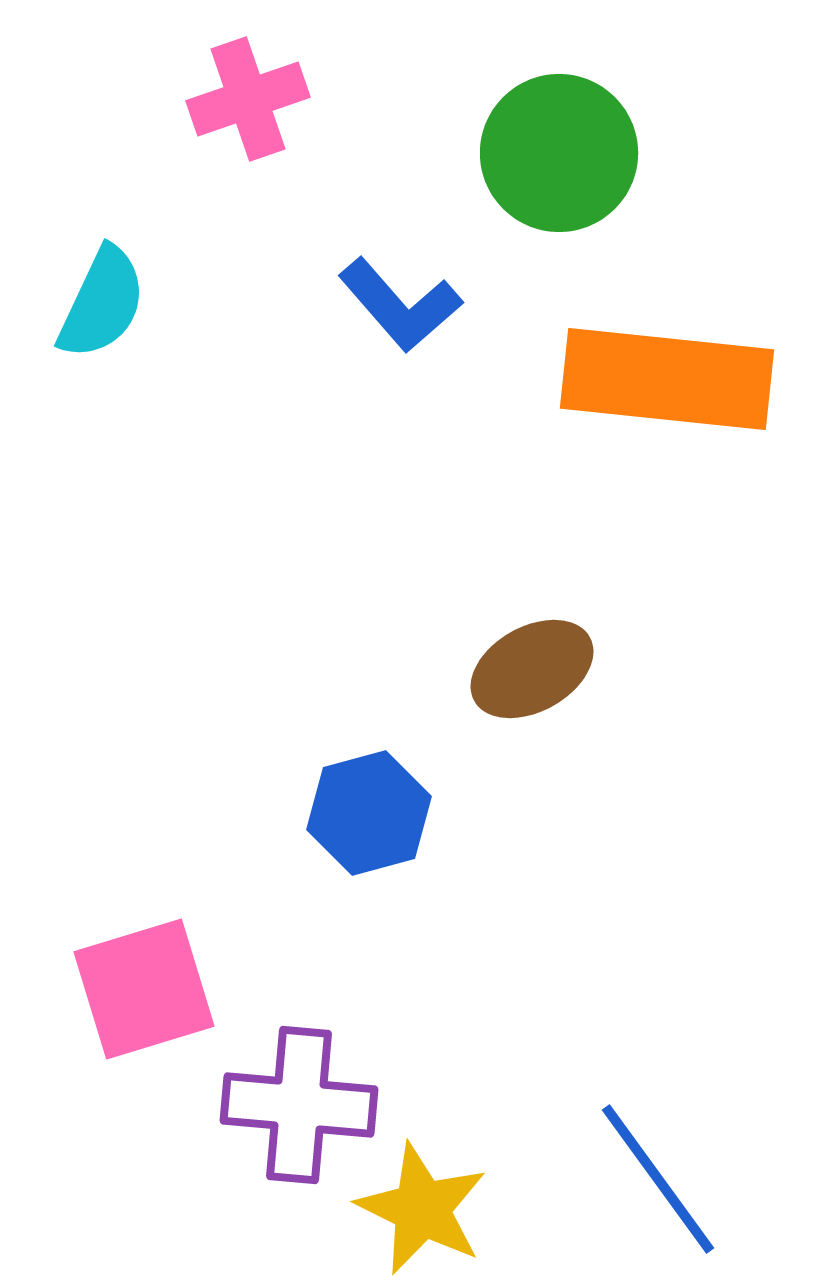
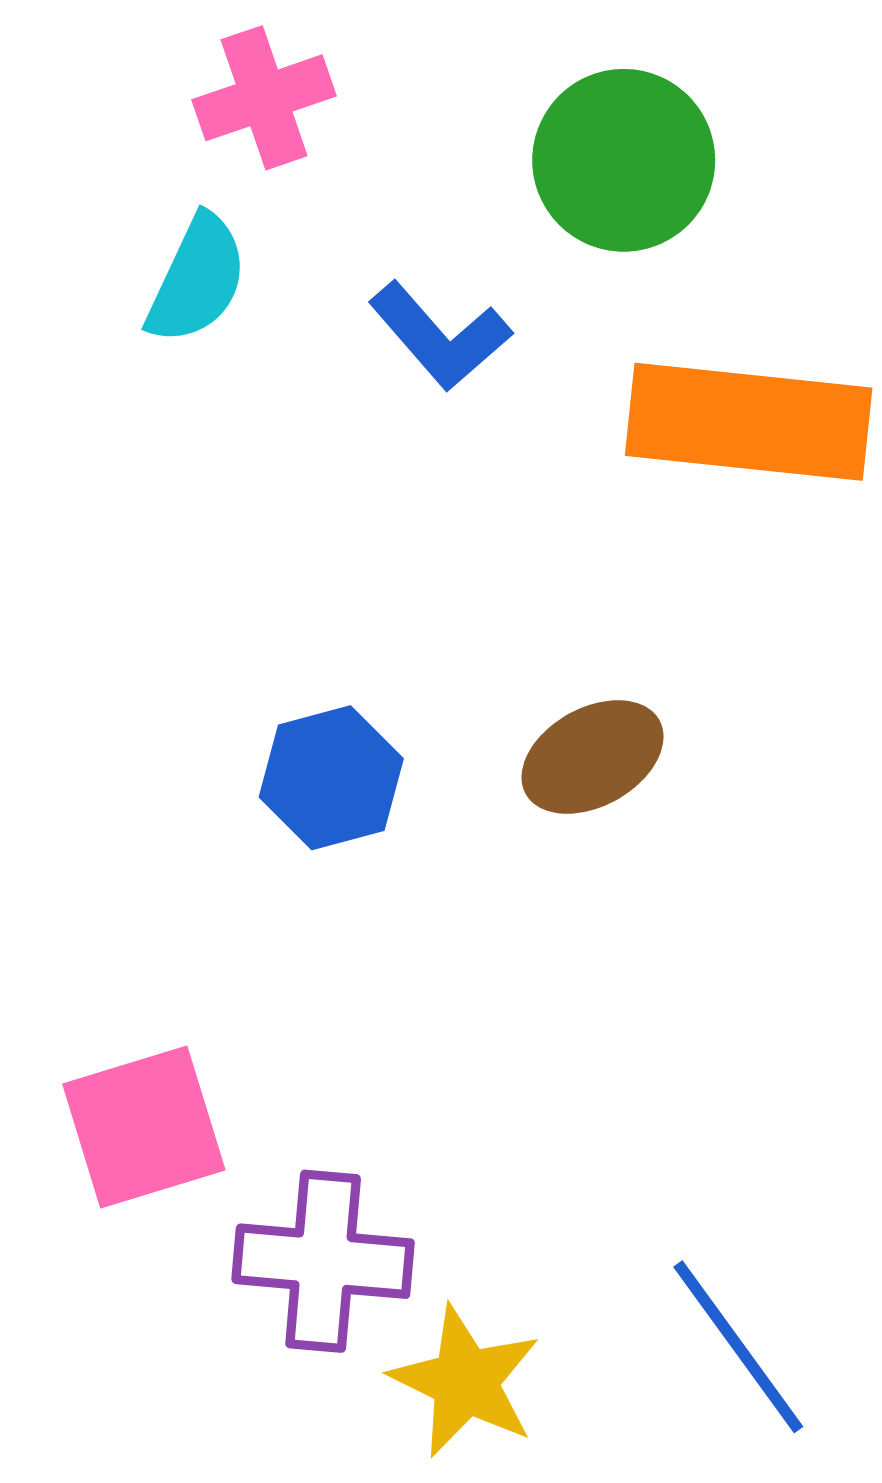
cyan semicircle: (102, 303) -> (197, 279), moved
blue hexagon: (369, 813) -> (331, 778), moved

